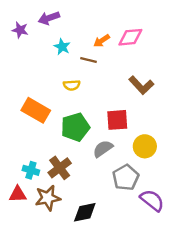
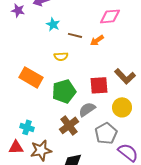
orange arrow: (102, 41) -> (97, 40), moved
brown L-shape: (141, 85) -> (125, 76), moved
brown cross: (60, 168) -> (69, 125), moved

